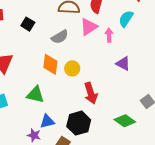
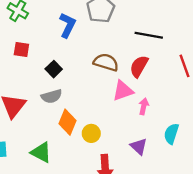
cyan semicircle: (126, 19) -> (171, 134), moved, turned -30
gray semicircle: (60, 37) -> (52, 96), moved
purple triangle: (123, 64) -> (139, 146), moved

